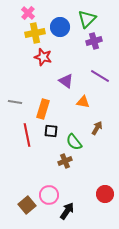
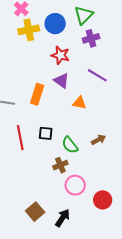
red star: (43, 57) -> (60, 55), moved
orange rectangle: (43, 109) -> (37, 94), moved
brown arrow: (97, 128) -> (98, 140), moved, turned 32
pink circle: (49, 195) -> (75, 185), moved
brown square: (27, 205) -> (35, 212), moved

